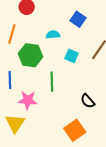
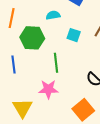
pink star: (28, 100) -> (48, 89), moved

